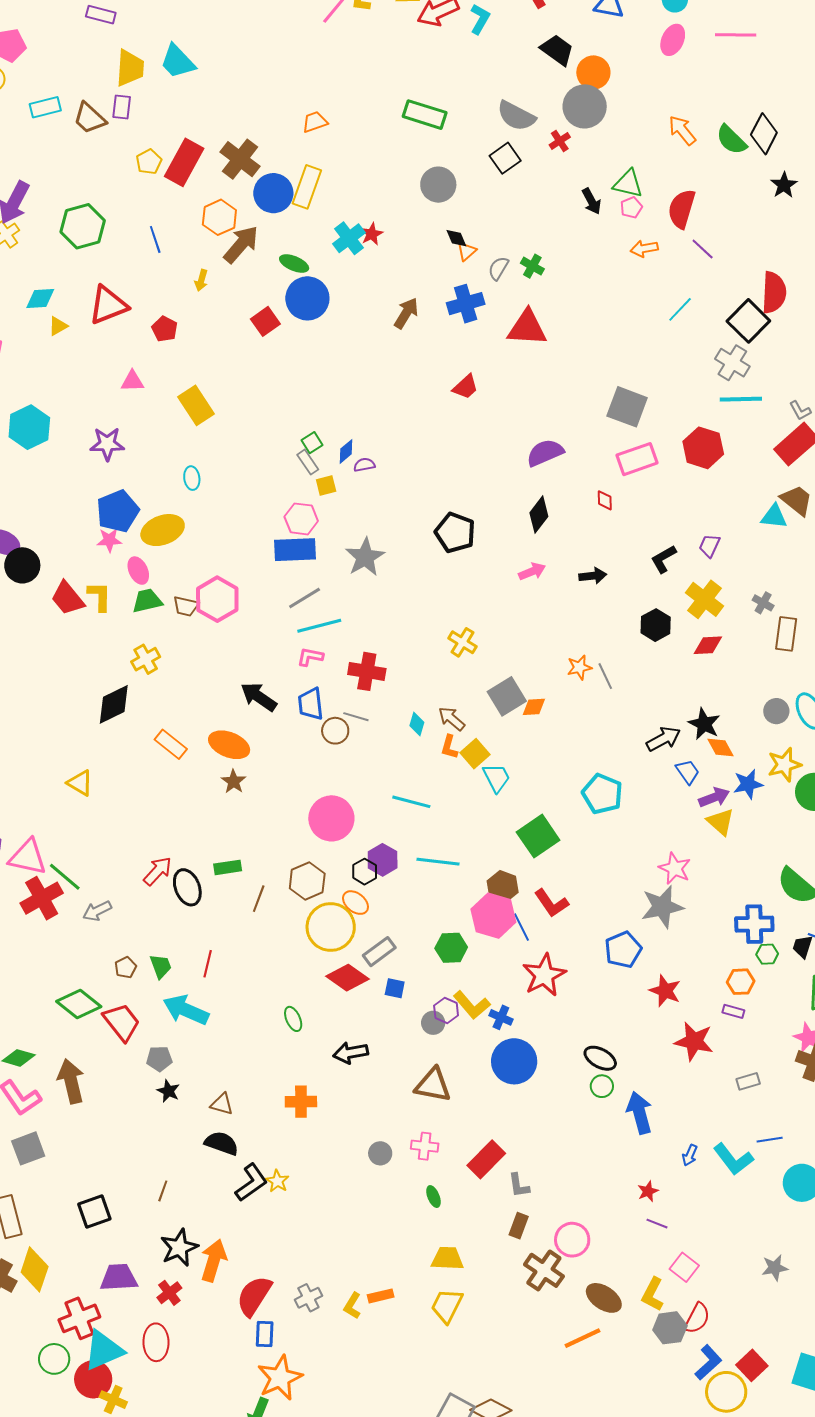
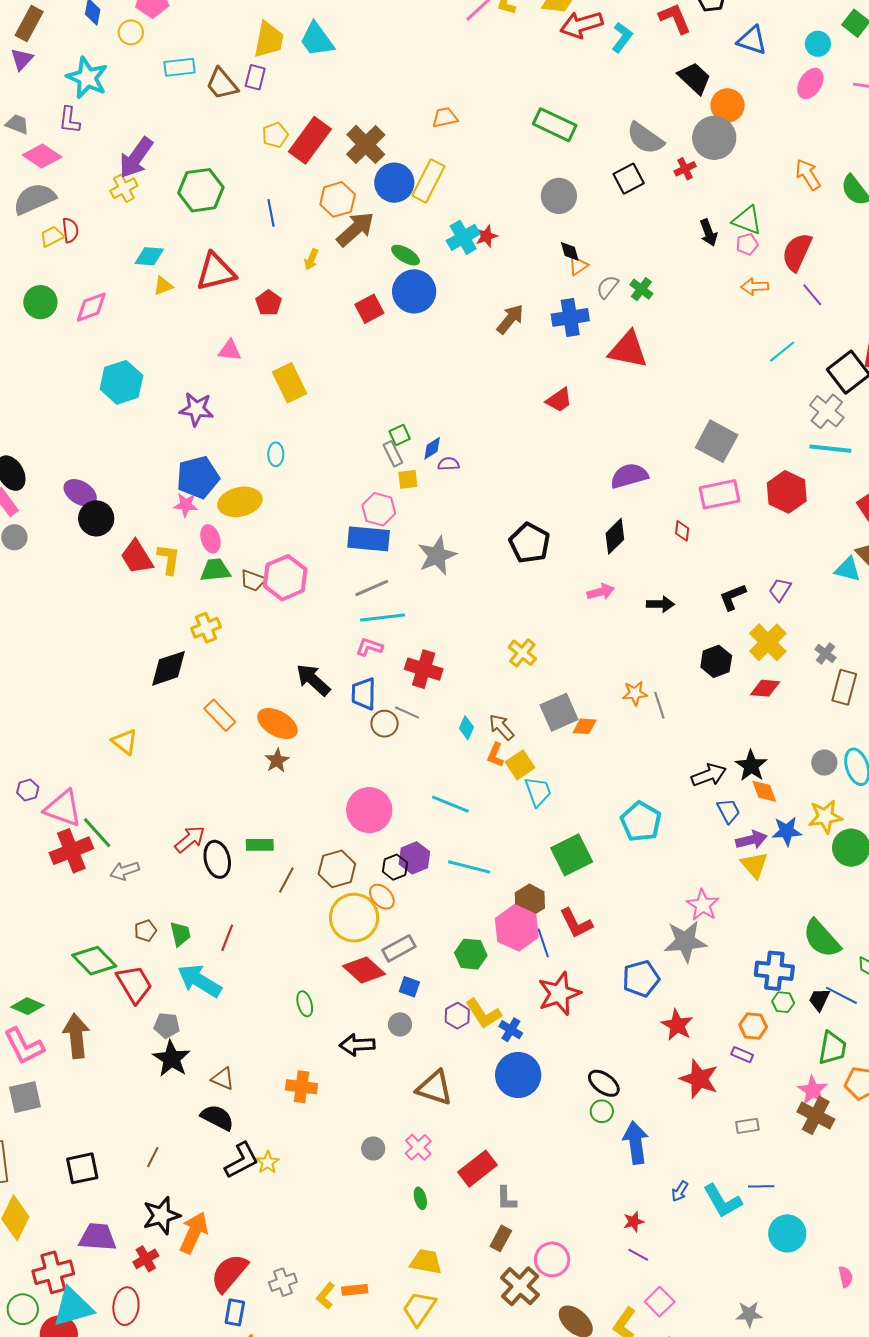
gray circle: (433, 1023) -> (400, 1024), moved
black star: (168, 1091) -> (171, 1059), size x1.6
pink cross: (425, 1146) -> (418, 1147), turned 32

